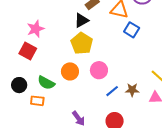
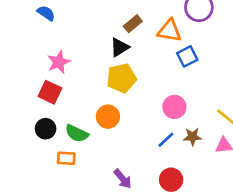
blue square: (132, 30) -> (187, 56), turned 35
yellow pentagon: (82, 43) -> (122, 78), turned 30
pink circle: (99, 70) -> (174, 107), moved
black circle: (19, 85) -> (46, 129), moved

